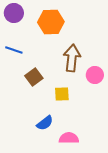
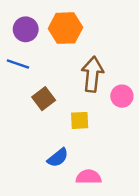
purple circle: (14, 13) -> (26, 29), moved

